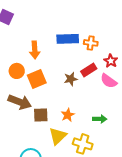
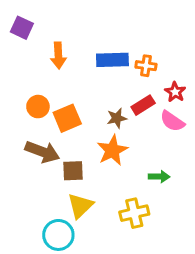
orange arrow: (35, 50) -> (58, 55), moved
orange star: (68, 115) -> (112, 150), moved, size x1.5
yellow triangle: (58, 136) -> (80, 206), moved
yellow cross: (83, 144) -> (134, 213), turned -30

